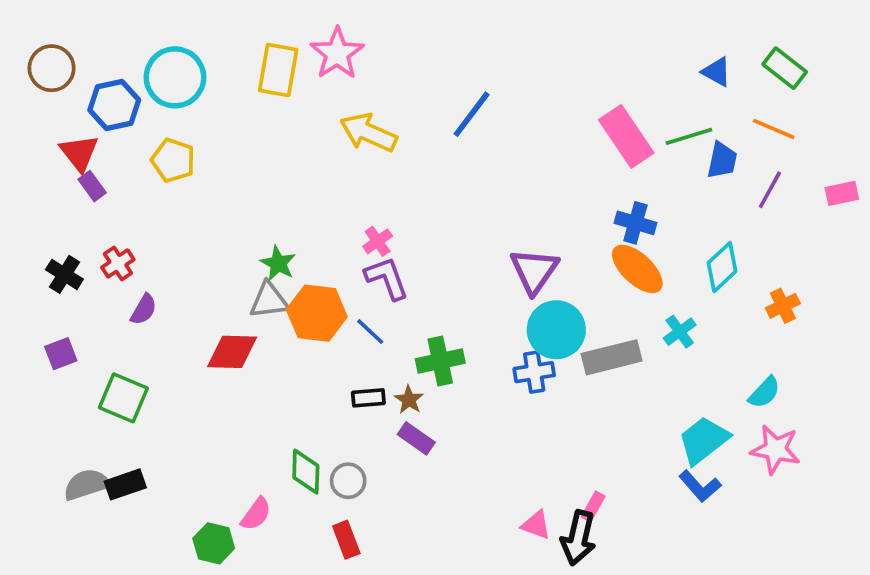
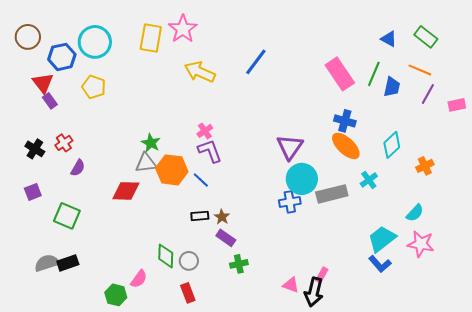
green line: (689, 136) -> (374, 74), turned -50
purple line: (770, 190) -> (428, 94), moved
green cross: (440, 361) -> (239, 264), moved, size x0.7

